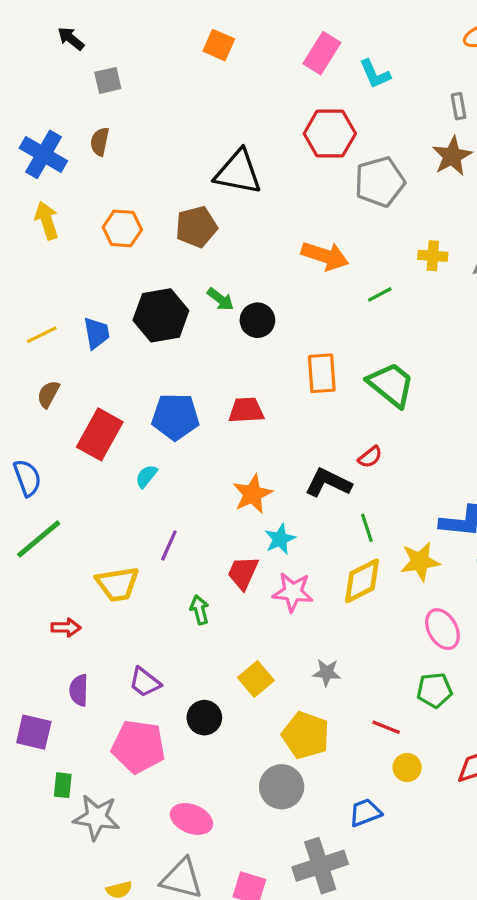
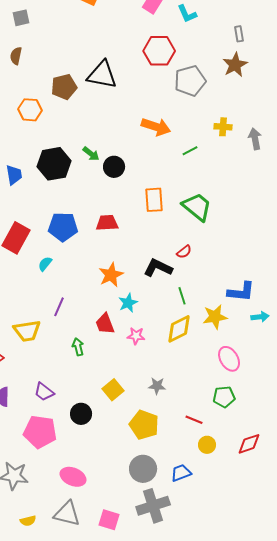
brown pentagon: (196, 227) -> (64, 87), moved
red trapezoid: (243, 573) -> (105, 324), turned -45
pink star: (293, 592) -> (136, 336), size x0.7
gray circle: (282, 787) -> (143, 469), moved

